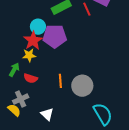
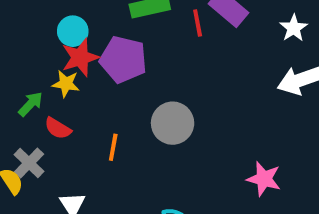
cyan circle: (38, 27) -> (73, 31), moved
gray circle: (82, 86) -> (173, 123), moved
gray cross: (21, 99) -> (29, 163), turned -35

